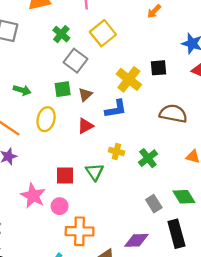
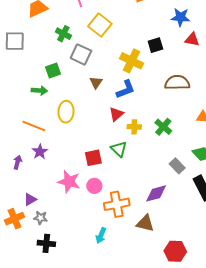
green square: (63, 89) -> (53, 70), moved
red triangle: (85, 126) -> (116, 114), moved
purple diamond: (136, 240) -> (156, 193), moved

